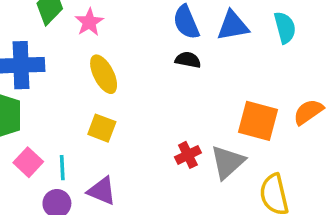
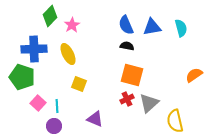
yellow ellipse: (104, 74) -> (68, 54), moved
orange square: (258, 121) -> (132, 75), moved
purple triangle: (102, 191) -> (95, 119), moved

